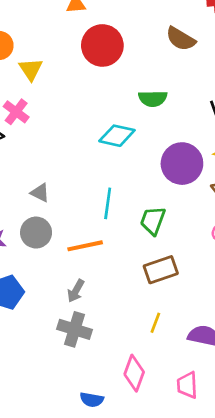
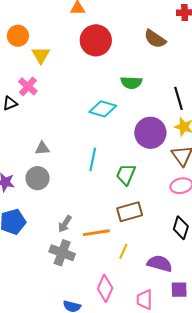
gray triangle: (40, 193) -> (42, 148), turned -35
orange line: (85, 246) -> (96, 233), moved

